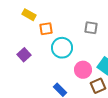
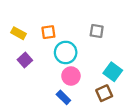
yellow rectangle: (29, 15) -> (19, 33), moved
pink circle: (83, 70) -> (71, 76), moved

